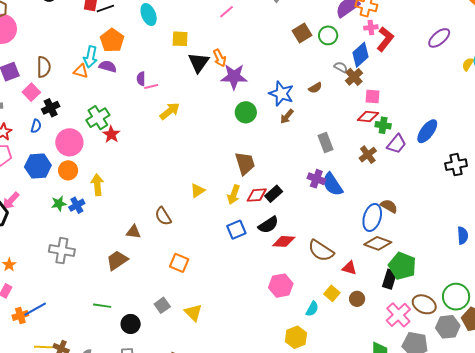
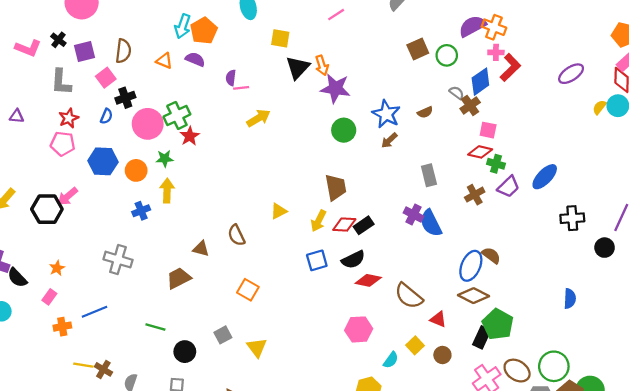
cyan arrow: (90, 57) -> (183, 26), moved
pink circle: (69, 142) -> (148, 124), moved
green star: (59, 204) -> (165, 159), moved
blue line: (35, 309) -> (95, 312), moved

